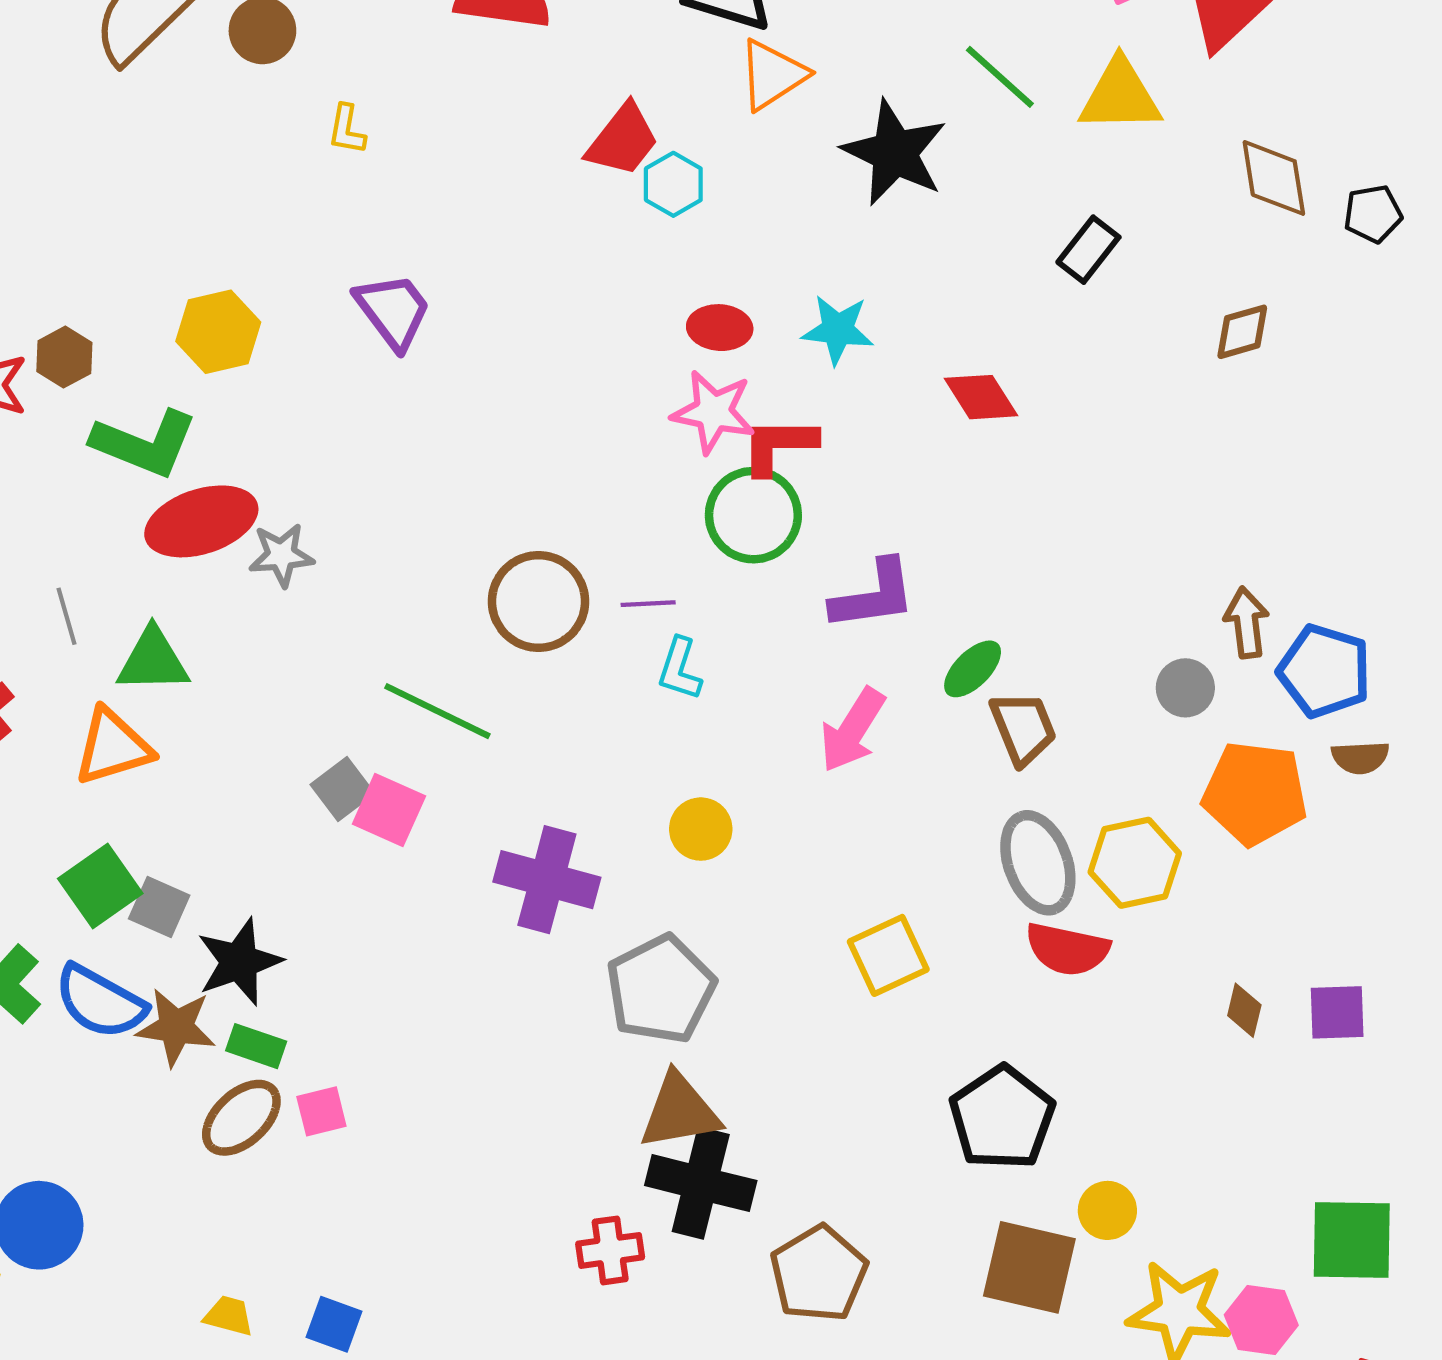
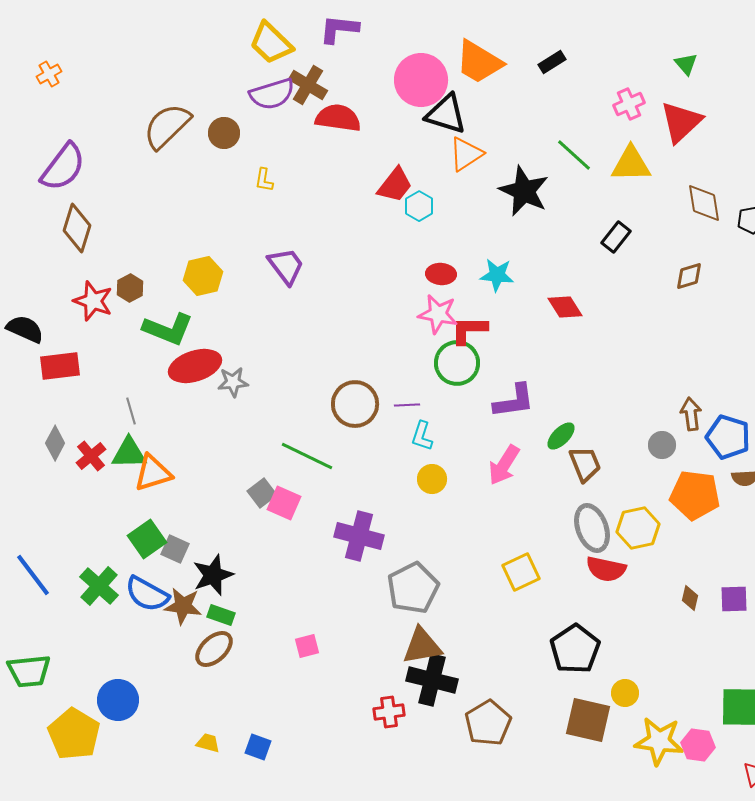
green triangle: (153, 660) -> (129, 453), moved
yellow circle: (701, 829) -> (432, 479), moved
pink square: (321, 1111) -> (307, 646), moved

